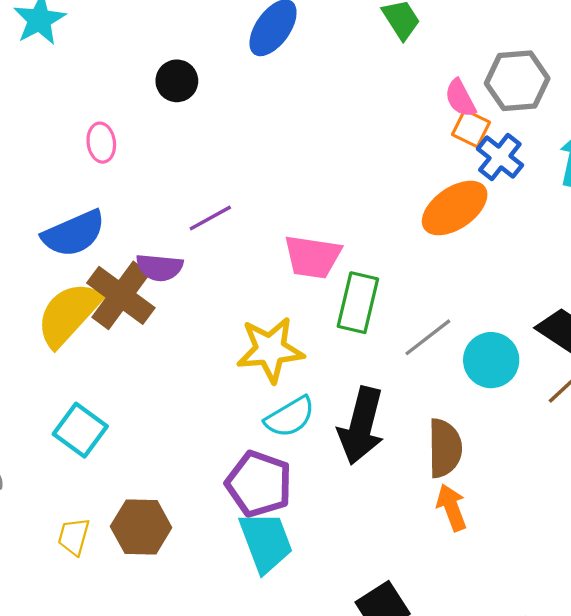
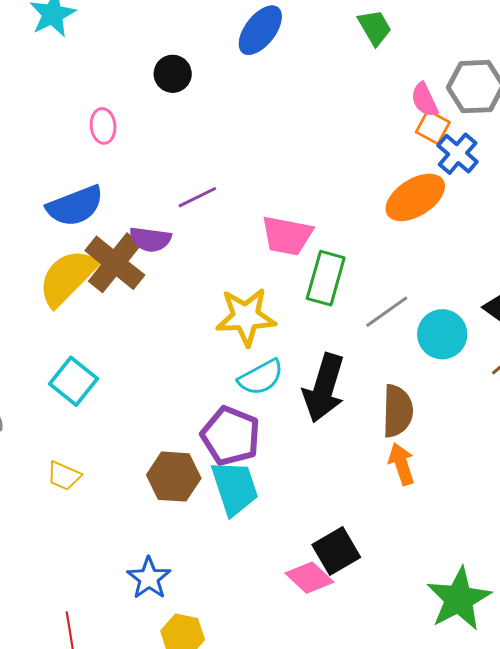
brown hexagon: (141, 527) -> (174, 477), moved
yellow trapezoid: (74, 537) -> (64, 476), turned -84

